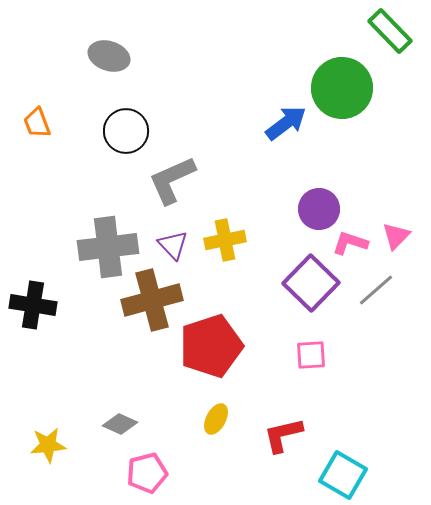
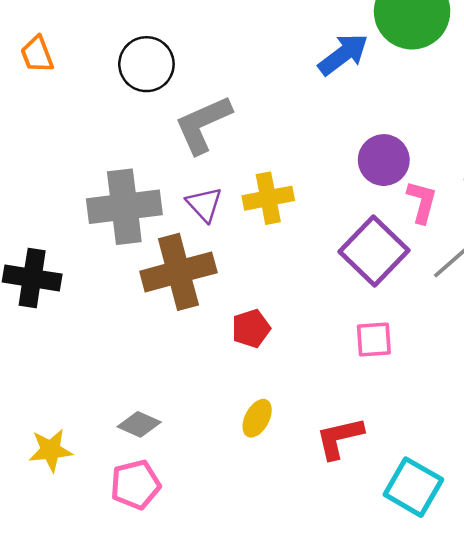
pink L-shape: (350, 243) -> (422, 202), turned 87
red pentagon: (211, 346) -> (251, 328), size x0.5
pink pentagon: (147, 473) -> (135, 485), moved

